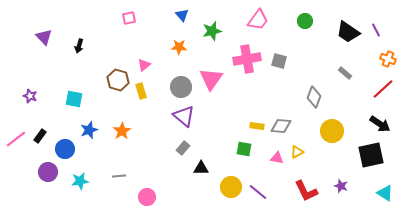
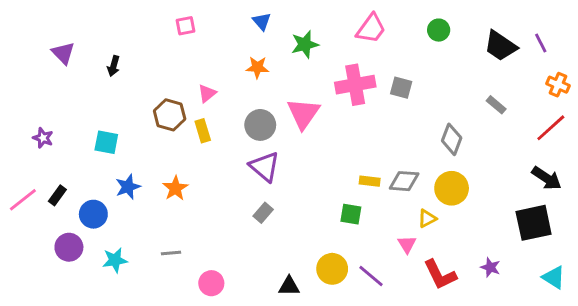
yellow circle: (332, 131) -> (452, 188), moved
pink triangle: (277, 158) -> (407, 244), moved, turned 48
black triangle: (201, 168) -> (289, 286), moved

